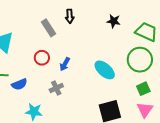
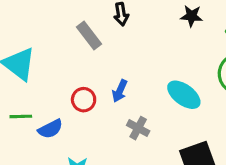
red circle: (42, 58) -> (84, 100), moved
gray cross: (56, 88) -> (138, 128), moved, turned -32

